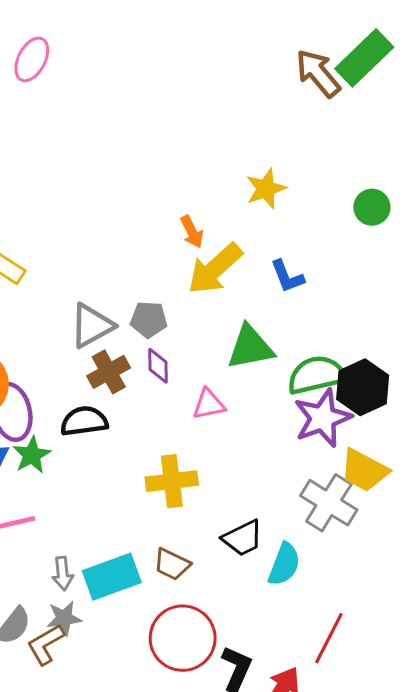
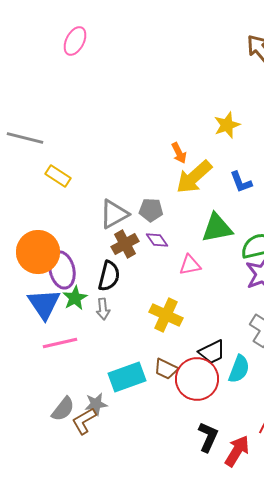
purple diamond: (158, 366) -> (157, 240), turned -35
black semicircle: (84, 421) -> (109, 276), turned 112
yellow cross: (172, 481) -> (166, 315), turned 32
gray arrow: (63, 574) -> (103, 309), moved
red circle: (183, 638) -> (197, 379), moved

